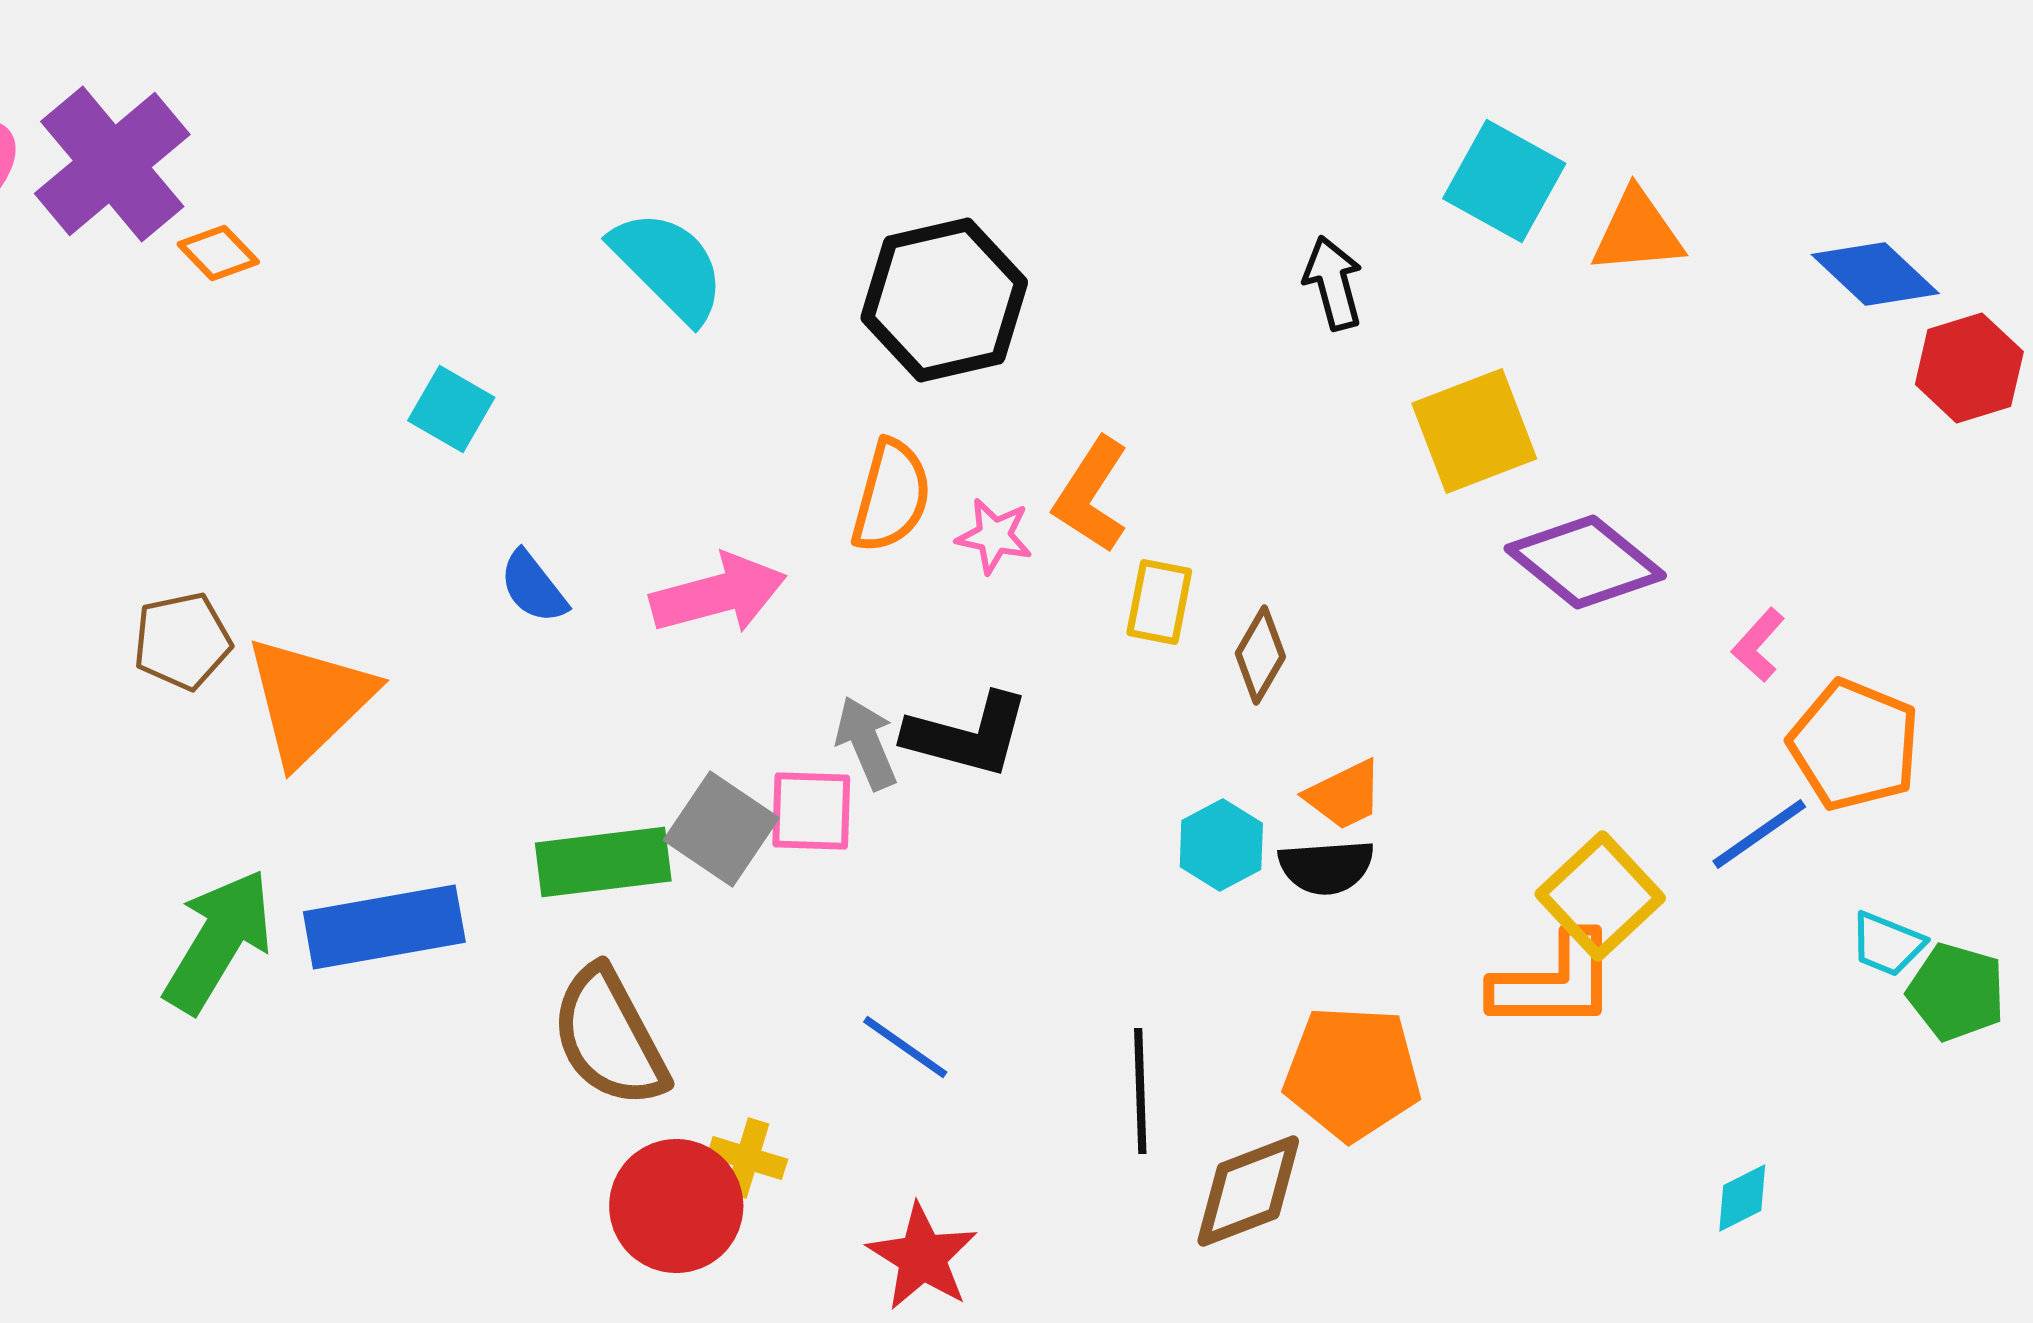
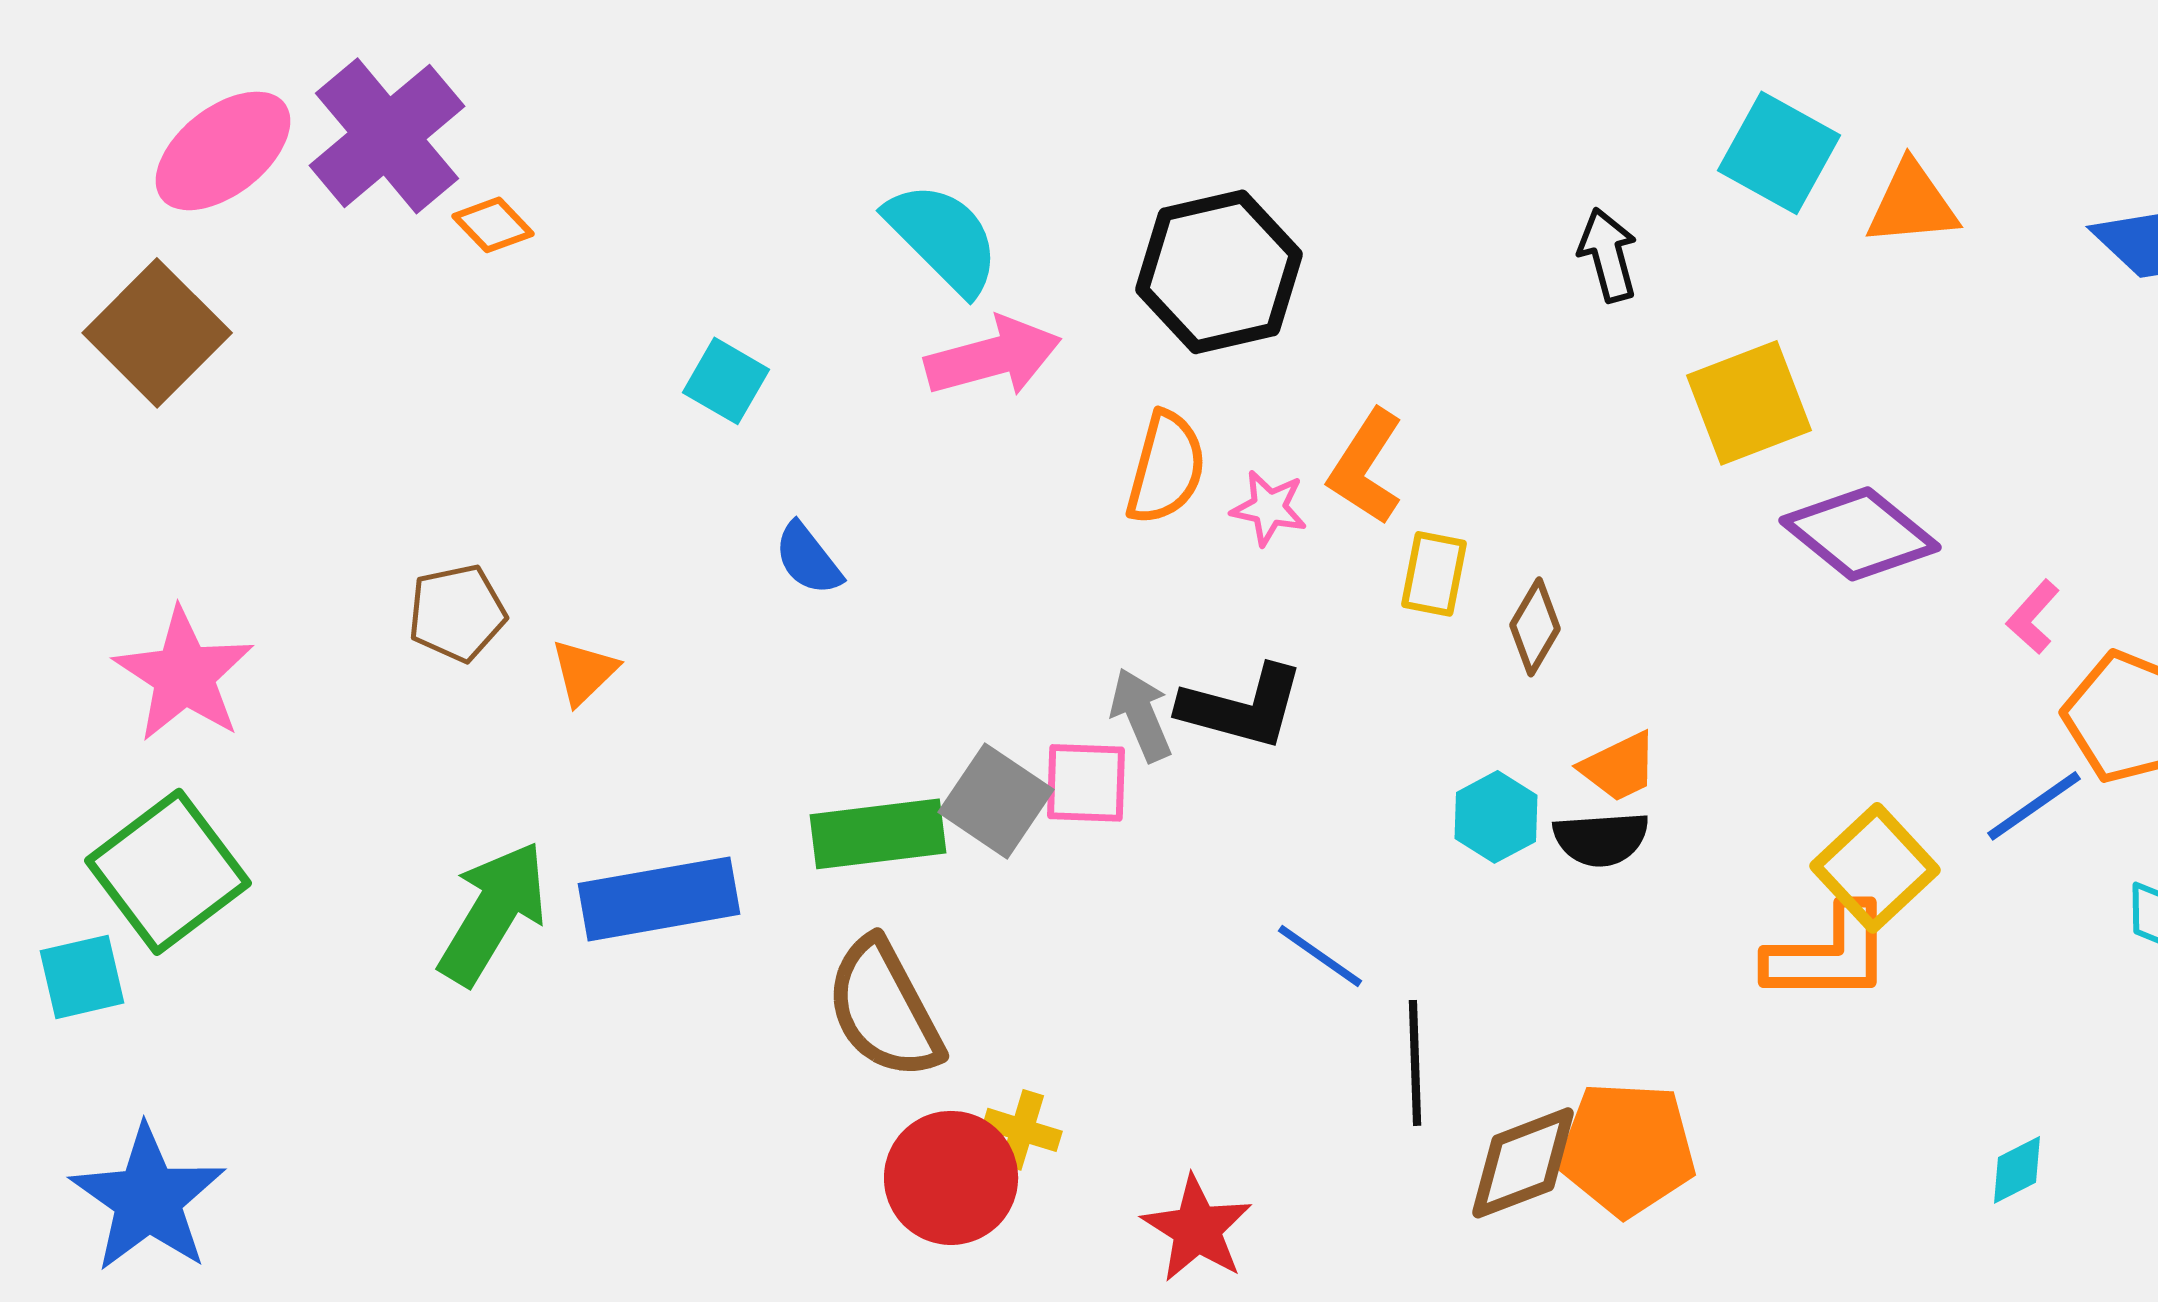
pink arrow: (718, 594) -> (993, 357), moved
orange triangle: (309, 700) -> (584, 672), size x0.5
blue line: (905, 1047) -> (1320, 956), moved
orange pentagon: (1352, 1073) -> (1627, 1149), moved

